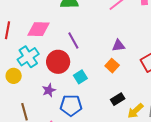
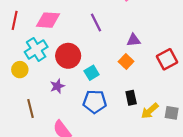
purple line: (73, 41) -> (96, 23), moved
black rectangle: (118, 99) -> (131, 98), turned -72
blue pentagon: (71, 105) -> (95, 102), moved

